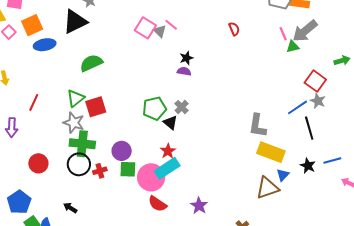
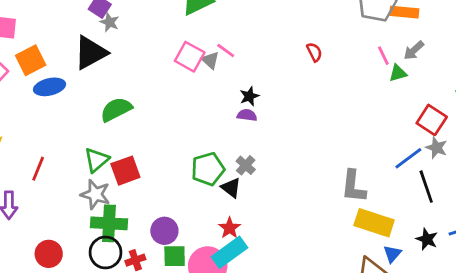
gray arrow: (305, 31) -> (414, 50), size x0.6

